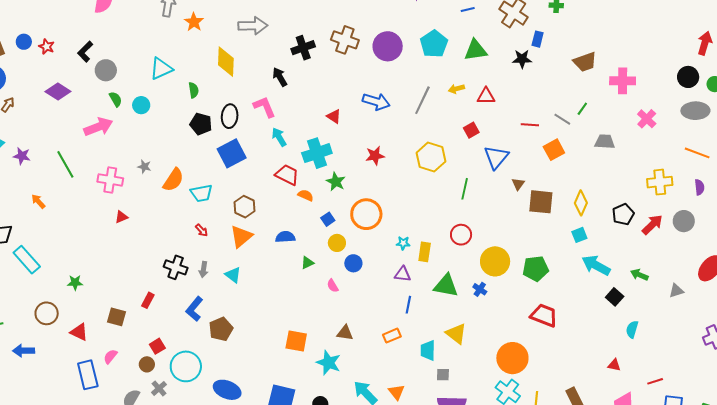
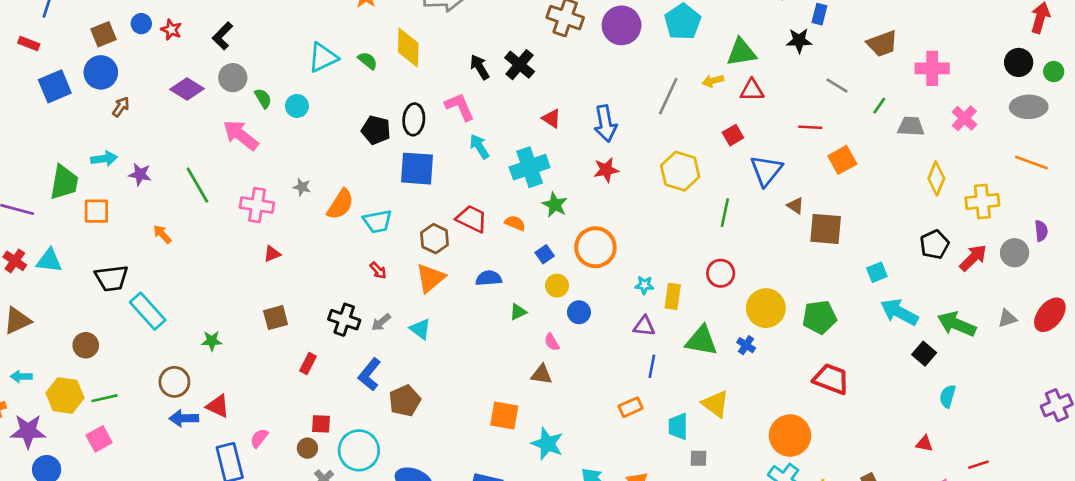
black cross: (303, 48) -> (520, 65), moved, turned -30
green triangle: (476, 50) -> (741, 52), moved
gray circle: (106, 70) -> (233, 78), moved
green semicircle: (194, 90) -> (368, 61), moved, turned -42
blue arrow: (376, 102) -> (605, 124), moved, turned 64
gray line: (562, 119) -> (837, 85), moved
pink arrow: (98, 127) -> (241, 135), turned -120
gray trapezoid: (605, 142) -> (911, 126), moved
blue square: (232, 153) -> (417, 169), turned 32
red trapezoid: (287, 175) -> (472, 219), moved
brown triangle: (518, 184) -> (795, 206), turned -32
purple semicircle: (699, 187) -> (1041, 231), moved
yellow diamond: (581, 203) -> (936, 178), moved
gray arrow: (203, 270) -> (381, 322), turned 42
green arrow: (639, 275) -> (957, 324), size x1.6
gray triangle: (676, 291) -> (1007, 318), moved
brown square: (116, 317) -> (276, 318), moved, turned -30
brown triangle: (345, 333) -> (542, 374), moved
red square: (157, 346) -> (321, 424), turned 35
blue arrow: (24, 351) -> (184, 418), moved

